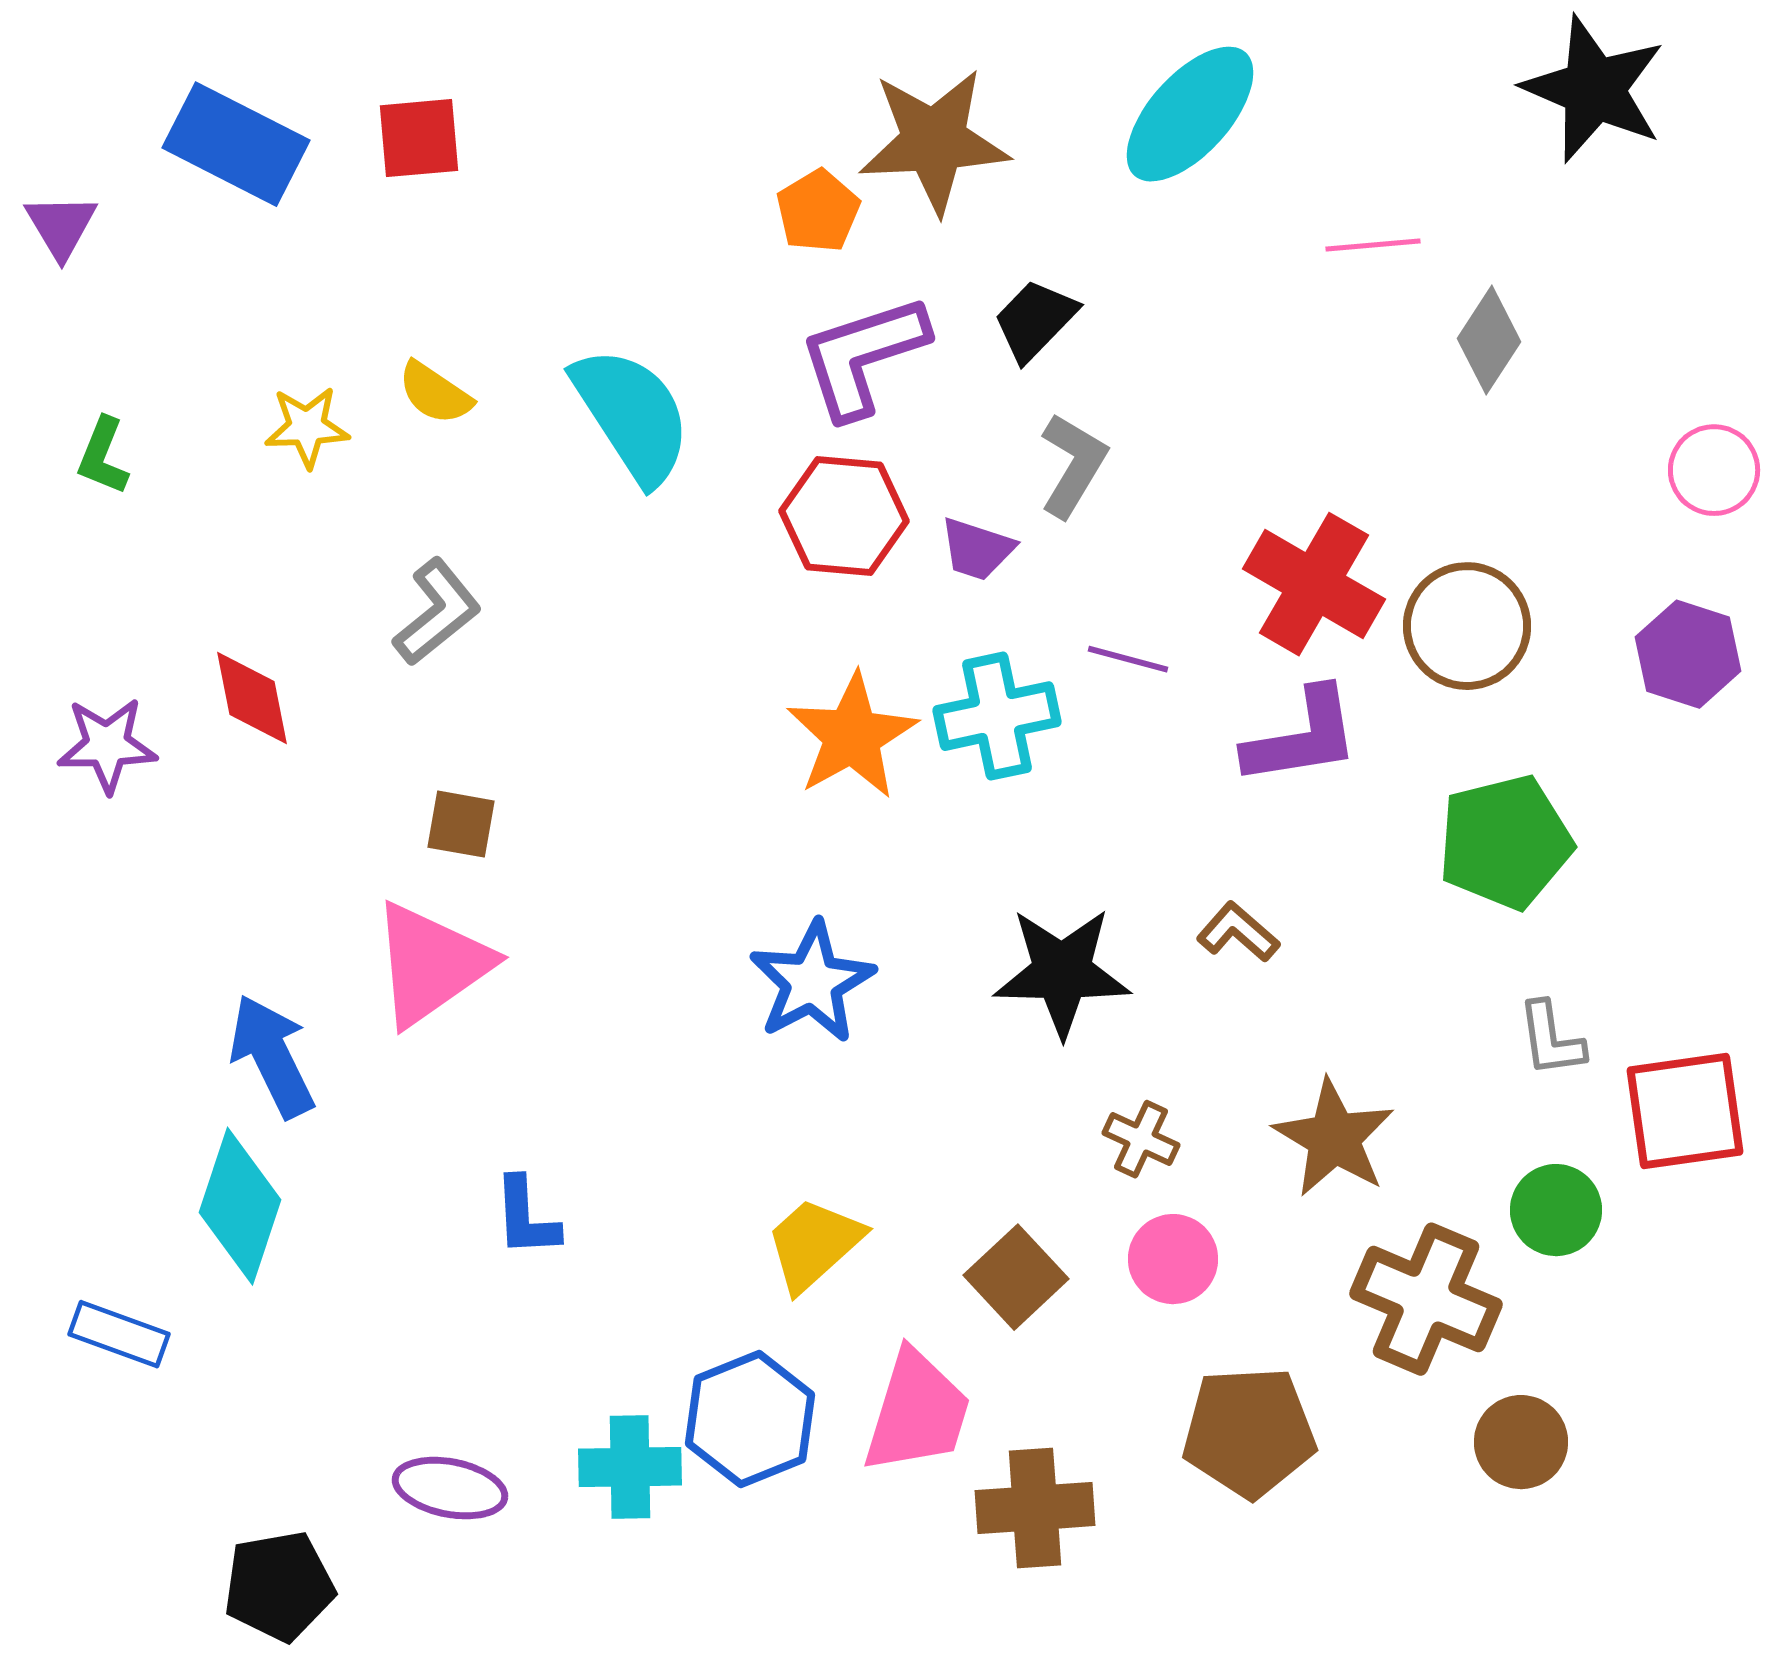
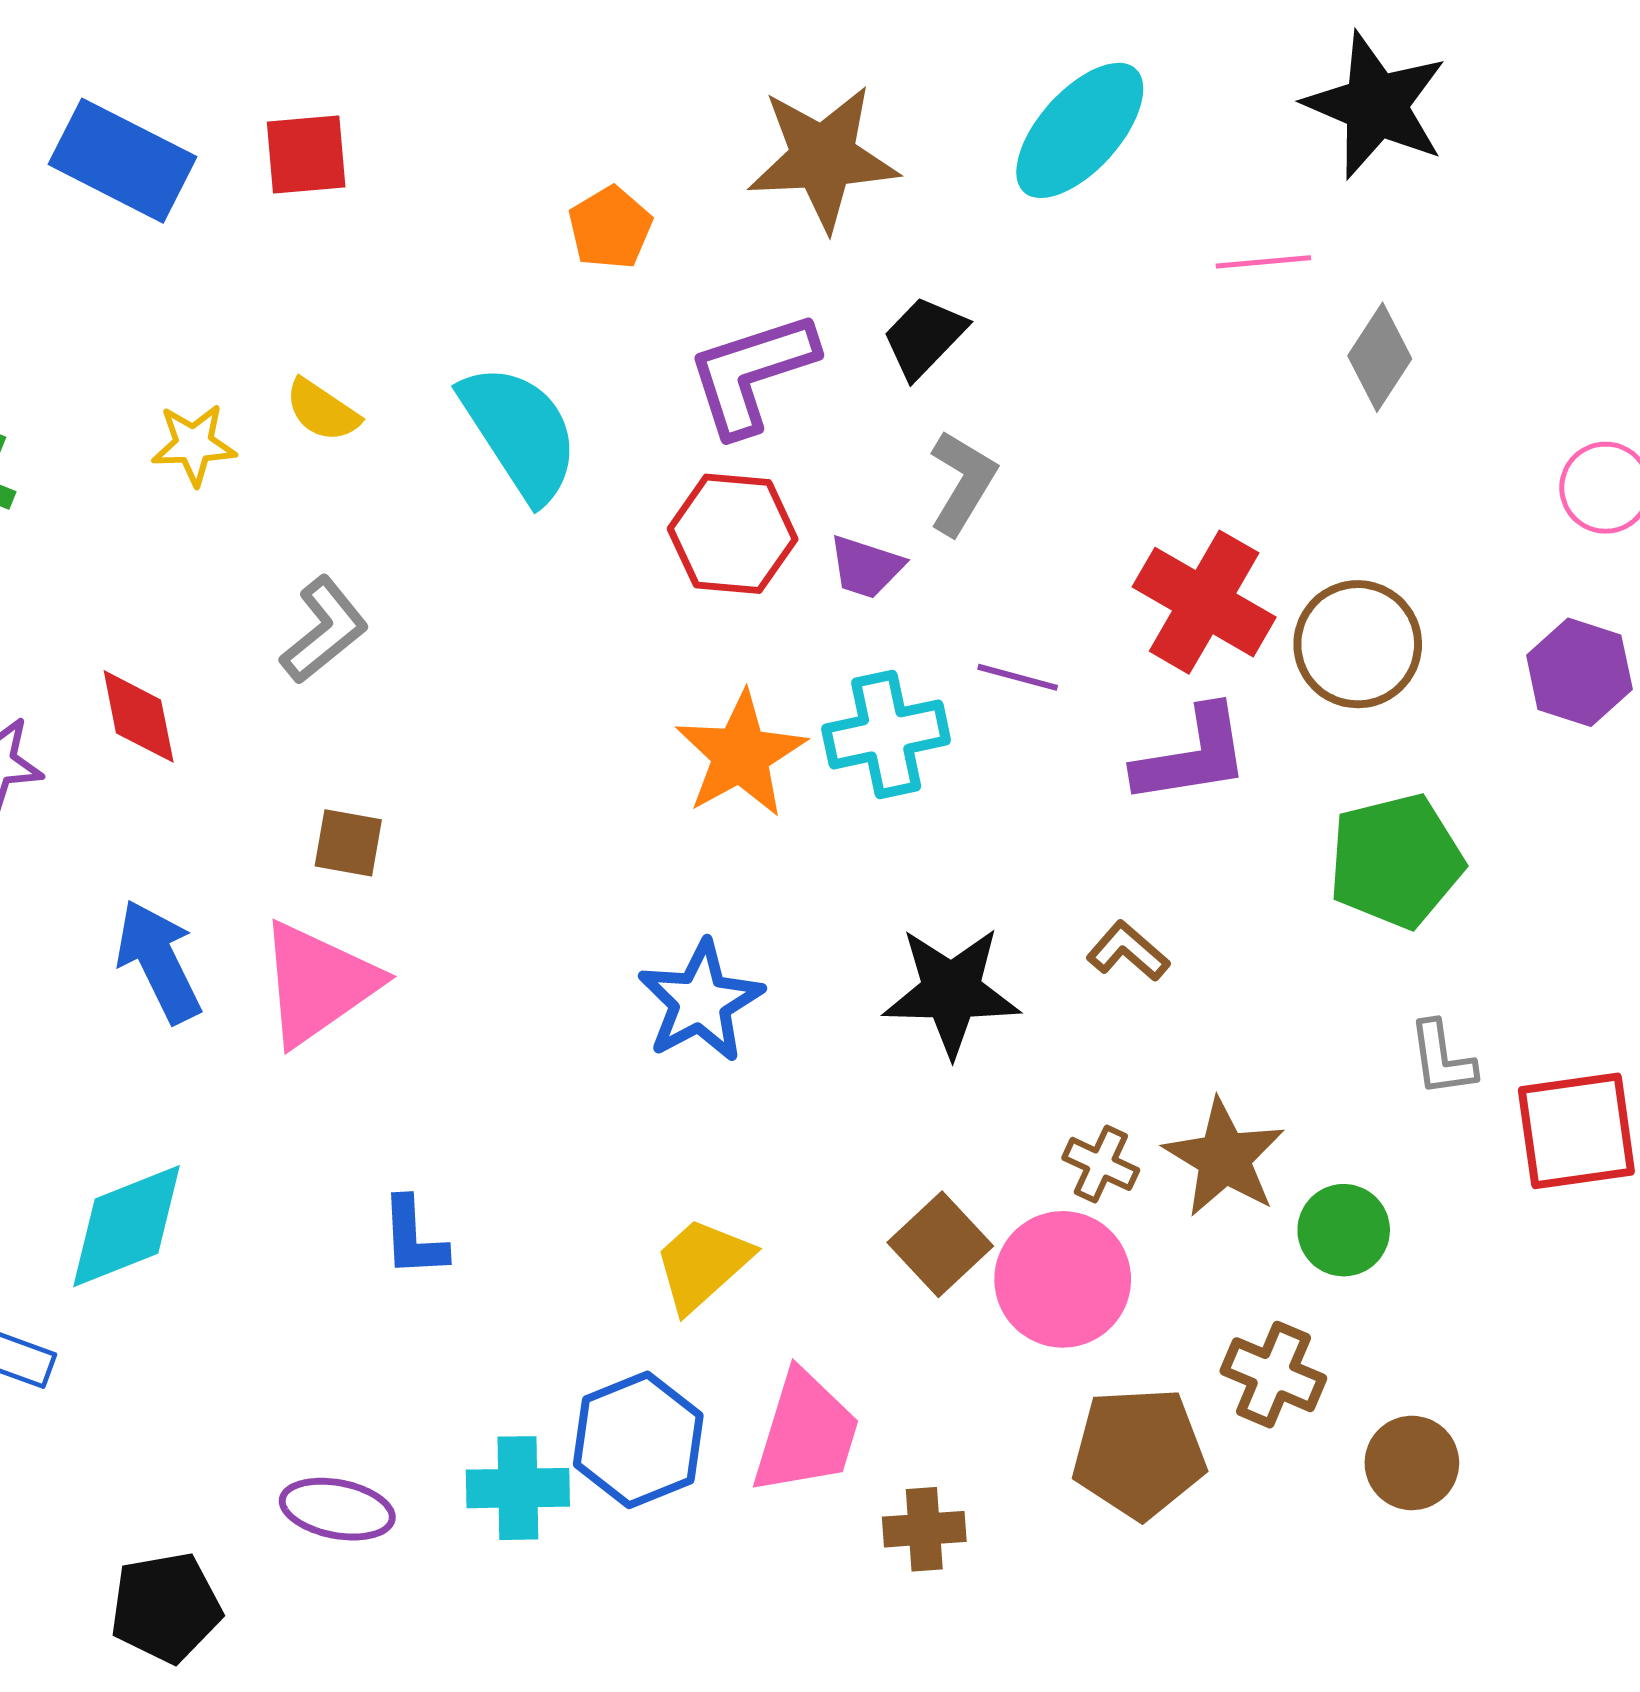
black star: (1594, 89) -> (1376, 105), moved
orange pentagon: (818, 211) -> (610, 228), moved
blue arrow: (272, 1056) -> (159, 961), moved
brown cross: (1141, 1139) -> (1101, 1164), moved
cyan diamond: (240, 1206) -> (127, 1226), turned 50
green circle: (1556, 1210) -> (1344, 1230), moved
pink circle: (1173, 1259) -> (1063, 1279), size x1.5
brown square: (1016, 1277) -> (940, 1244), moved
brown cross: (1426, 1299) -> (1273, 1375), moved, size x0.7
brown cross: (1035, 1508) -> (924, 1529), size x0.7

